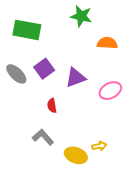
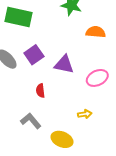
purple triangle: (76, 78) -> (64, 64), turned 30
yellow arrow: (99, 146) -> (85, 114), moved

